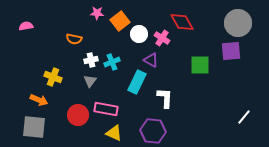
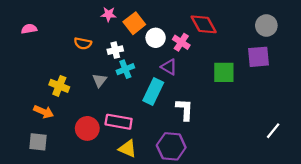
gray circle: (238, 23) -> (266, 25), size x0.7
white cross: (91, 60) -> (115, 50), moved
gray triangle: (90, 81) -> (100, 80), moved
gray square: (34, 127) -> (38, 142), size x0.7

